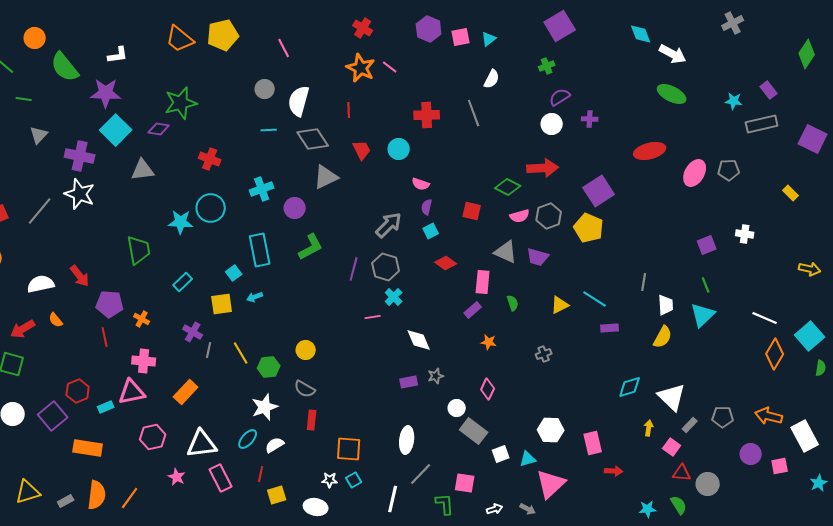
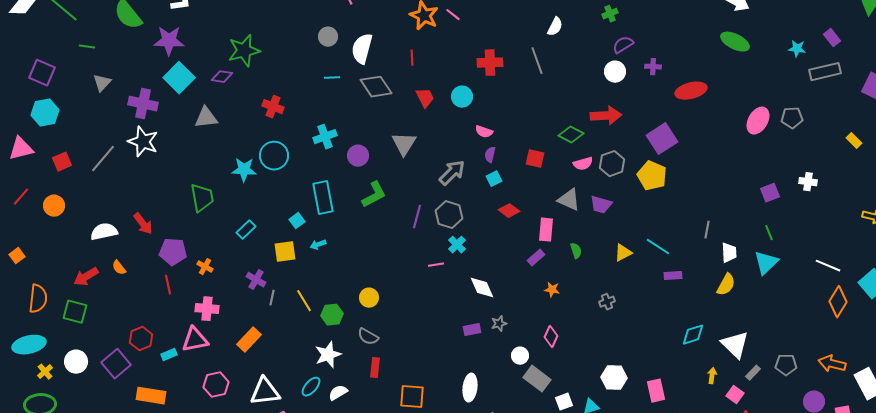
red ellipse: (650, 151) -> (691, 91), moved
gray triangle: (326, 177) -> (404, 144), moved, turned -32

